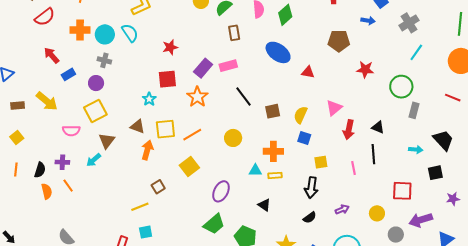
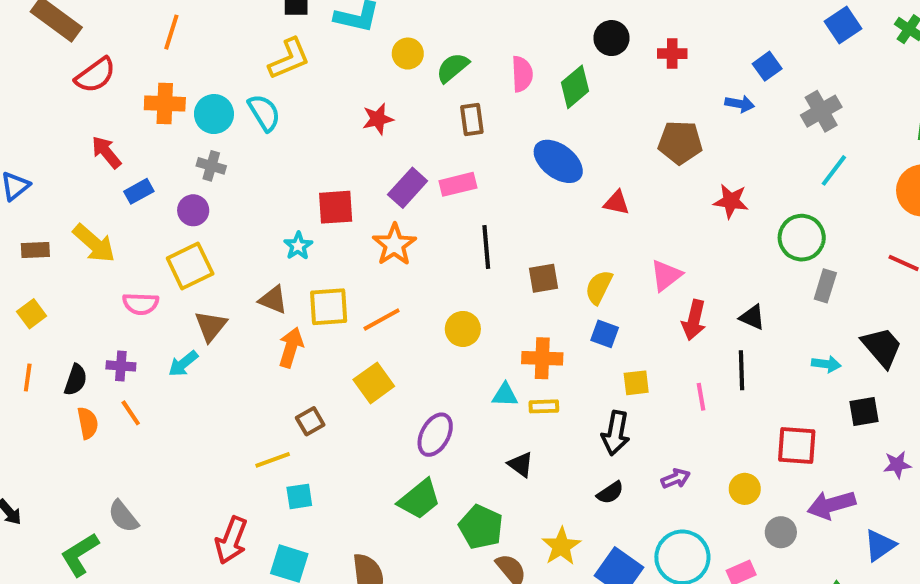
red star: (170, 47) -> (378, 119), moved
black line: (243, 97) -> (486, 247), turned 30
cyan square: (146, 232) -> (299, 496), moved

